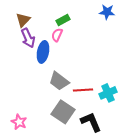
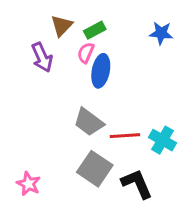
blue star: (107, 12) -> (161, 33), moved
brown triangle: (23, 20) -> (62, 26), moved
blue ellipse: (43, 52) -> (101, 71), moved
cyan cross: (108, 93) -> (163, 140), turned -36

